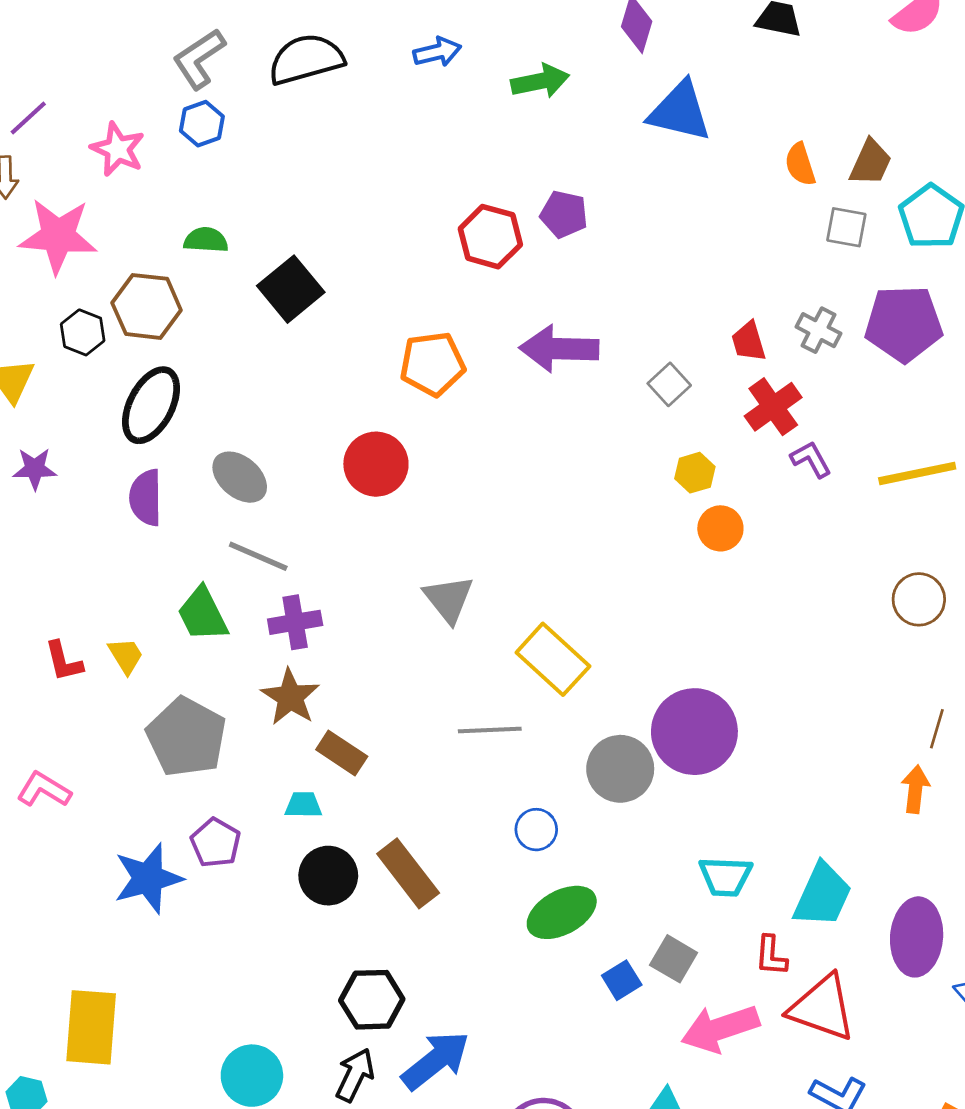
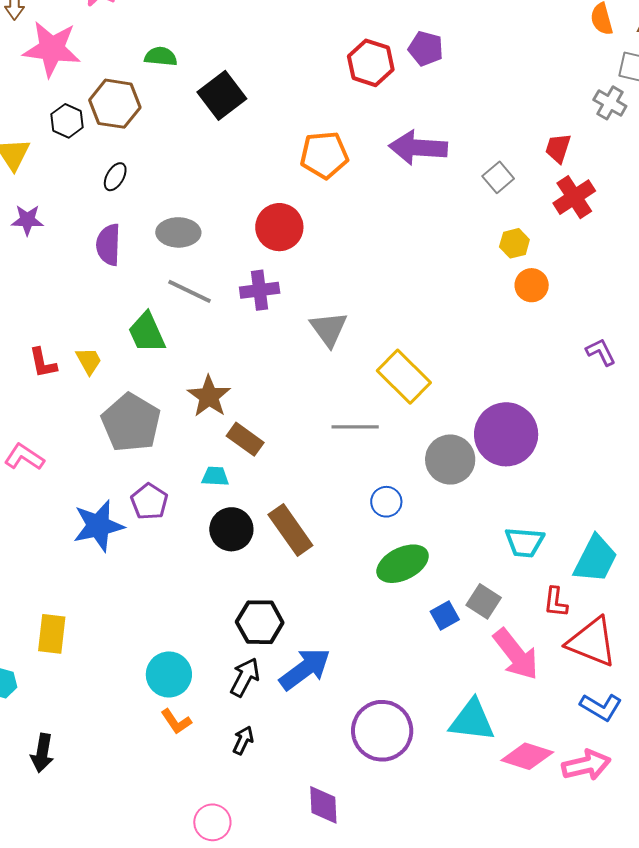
gray cross: (819, 330) -> (610, 103), moved
red trapezoid: (749, 341) -> (558, 148), turned 32
black ellipse: (151, 405) -> (115, 177), size x0.5
purple L-shape: (811, 459) -> (601, 352), moved
gray ellipse: (240, 477) -> (178, 232), turned -42
purple cross: (295, 622) -> (260, 290), moved
yellow rectangle: (91, 1027) -> (52, 634), size x0.7
pink arrow: (720, 1029) -> (516, 654), turned -112

